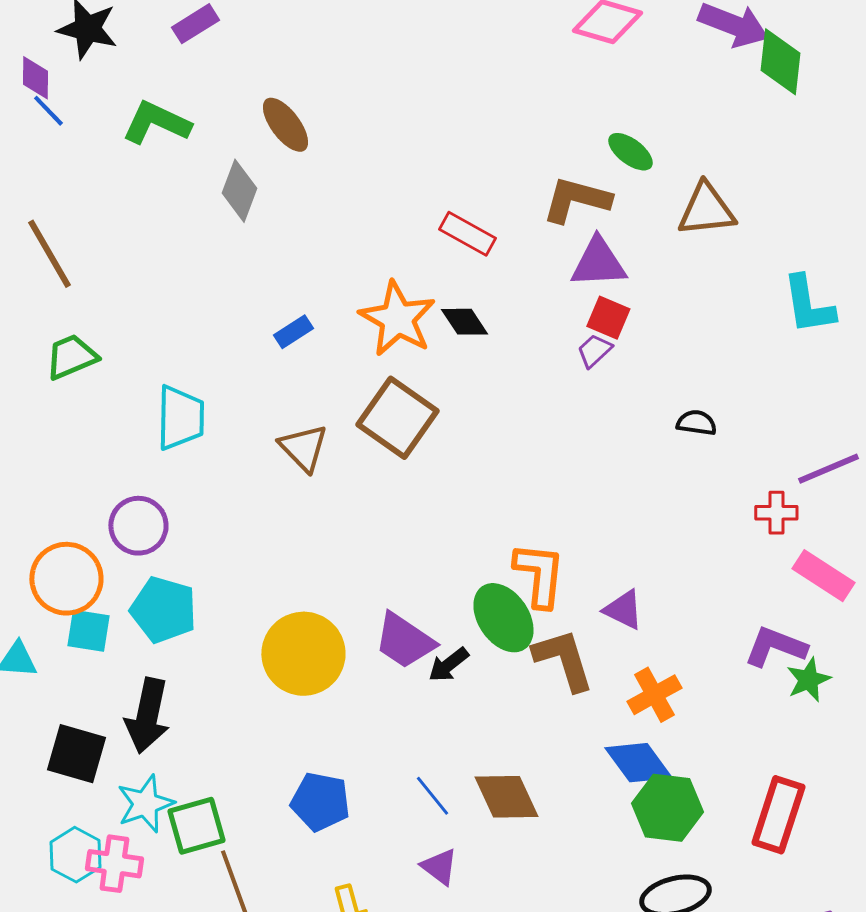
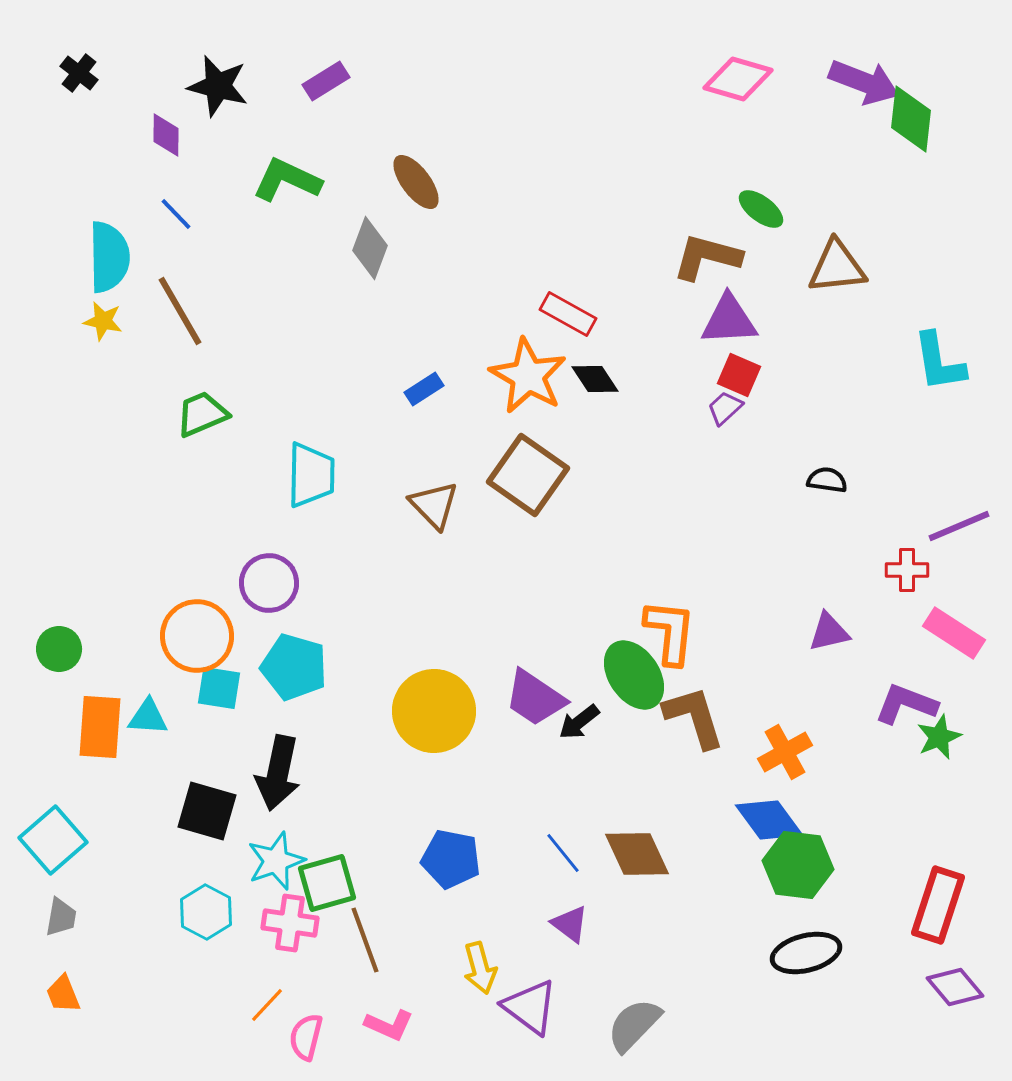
blue line: (48, 111) -> (176, 214), moved
red rectangle: (467, 234) -> (568, 314), moved
purple triangle: (623, 610) -> (829, 632), moved, turned -39
red rectangle: (778, 815) -> (938, 905), moved
pink cross: (114, 864) -> (290, 923), moved

